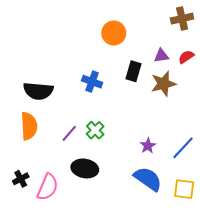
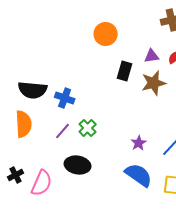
blue cross: (92, 82) -> (65, 98), moved

